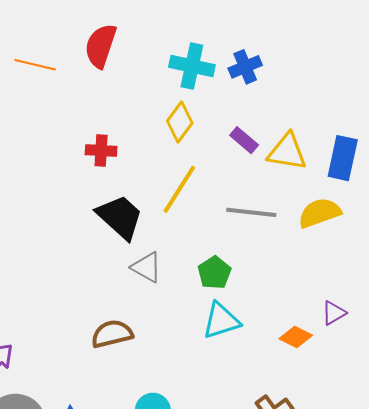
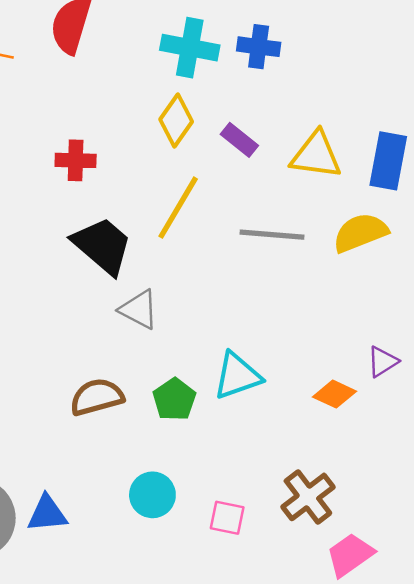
blue cross: (245, 67) -> (259, 47), turned 32
purple rectangle: (244, 140) -> (239, 140), moved
green pentagon: (214, 273) -> (174, 399), moved

